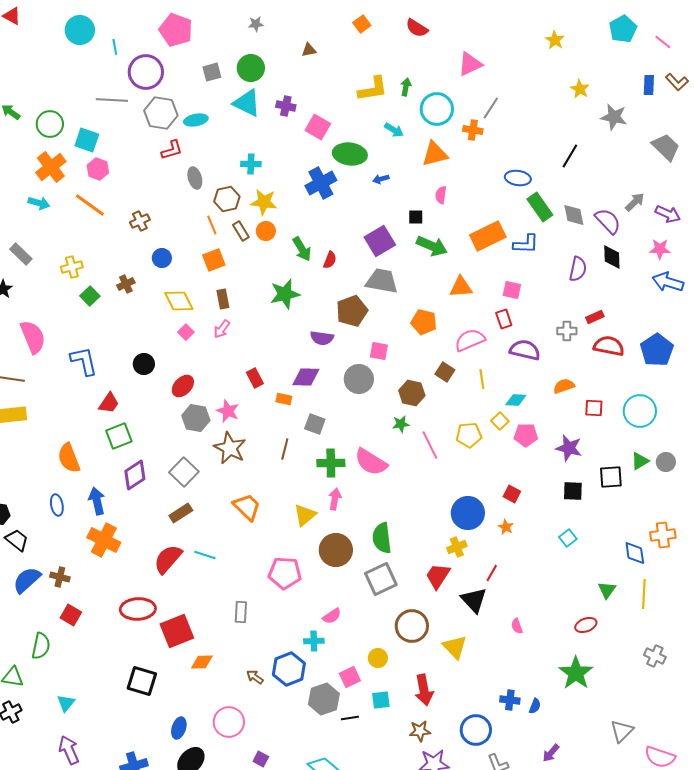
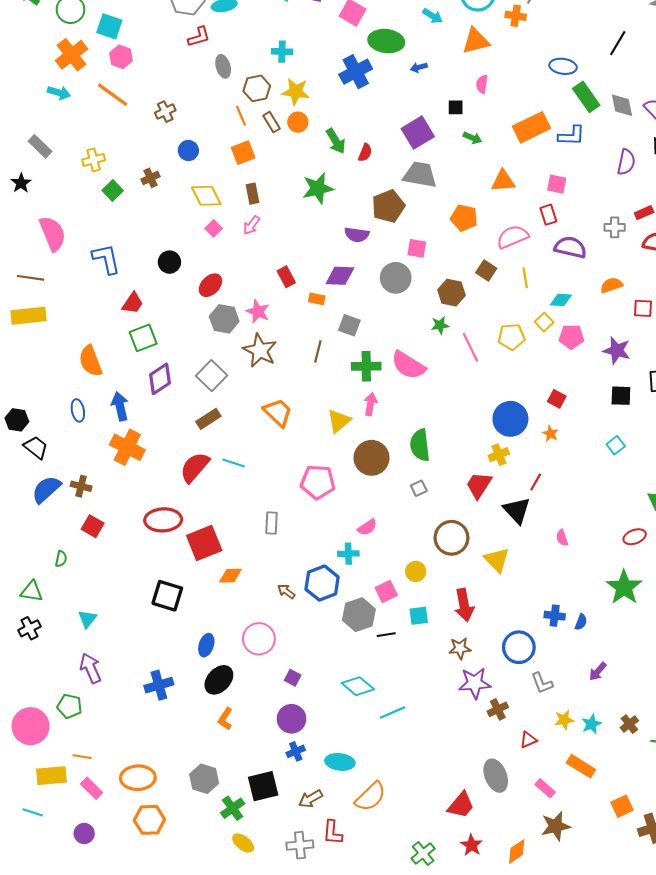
green arrow: (432, 246) -> (473, 138), size x0.6
gray square: (381, 579) -> (419, 488), size x0.5
green semicircle: (41, 646) -> (61, 559), size x0.6

